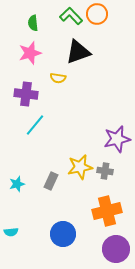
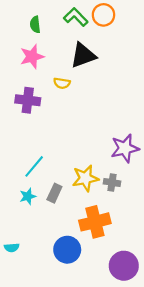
cyan line: (35, 125) -> (34, 166), moved
cyan star: (17, 184) -> (28, 196), moved
orange cross: (107, 211) -> (95, 222), moved

